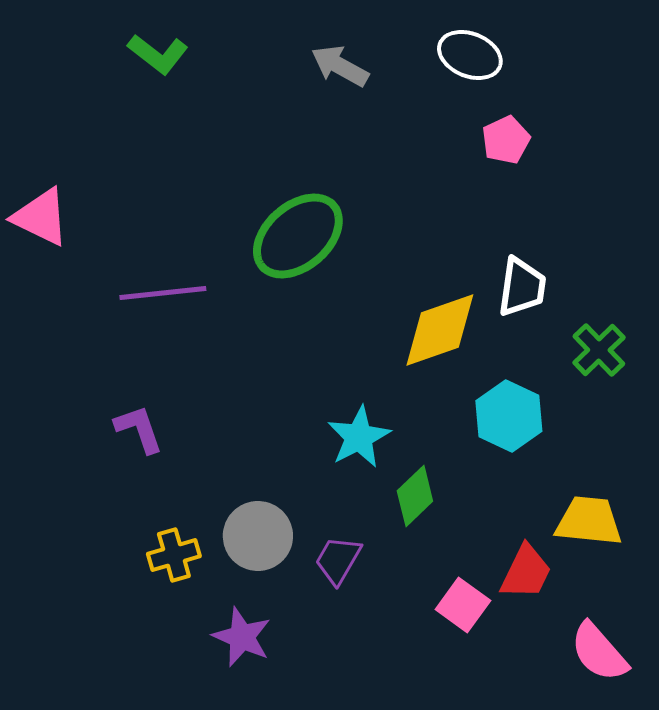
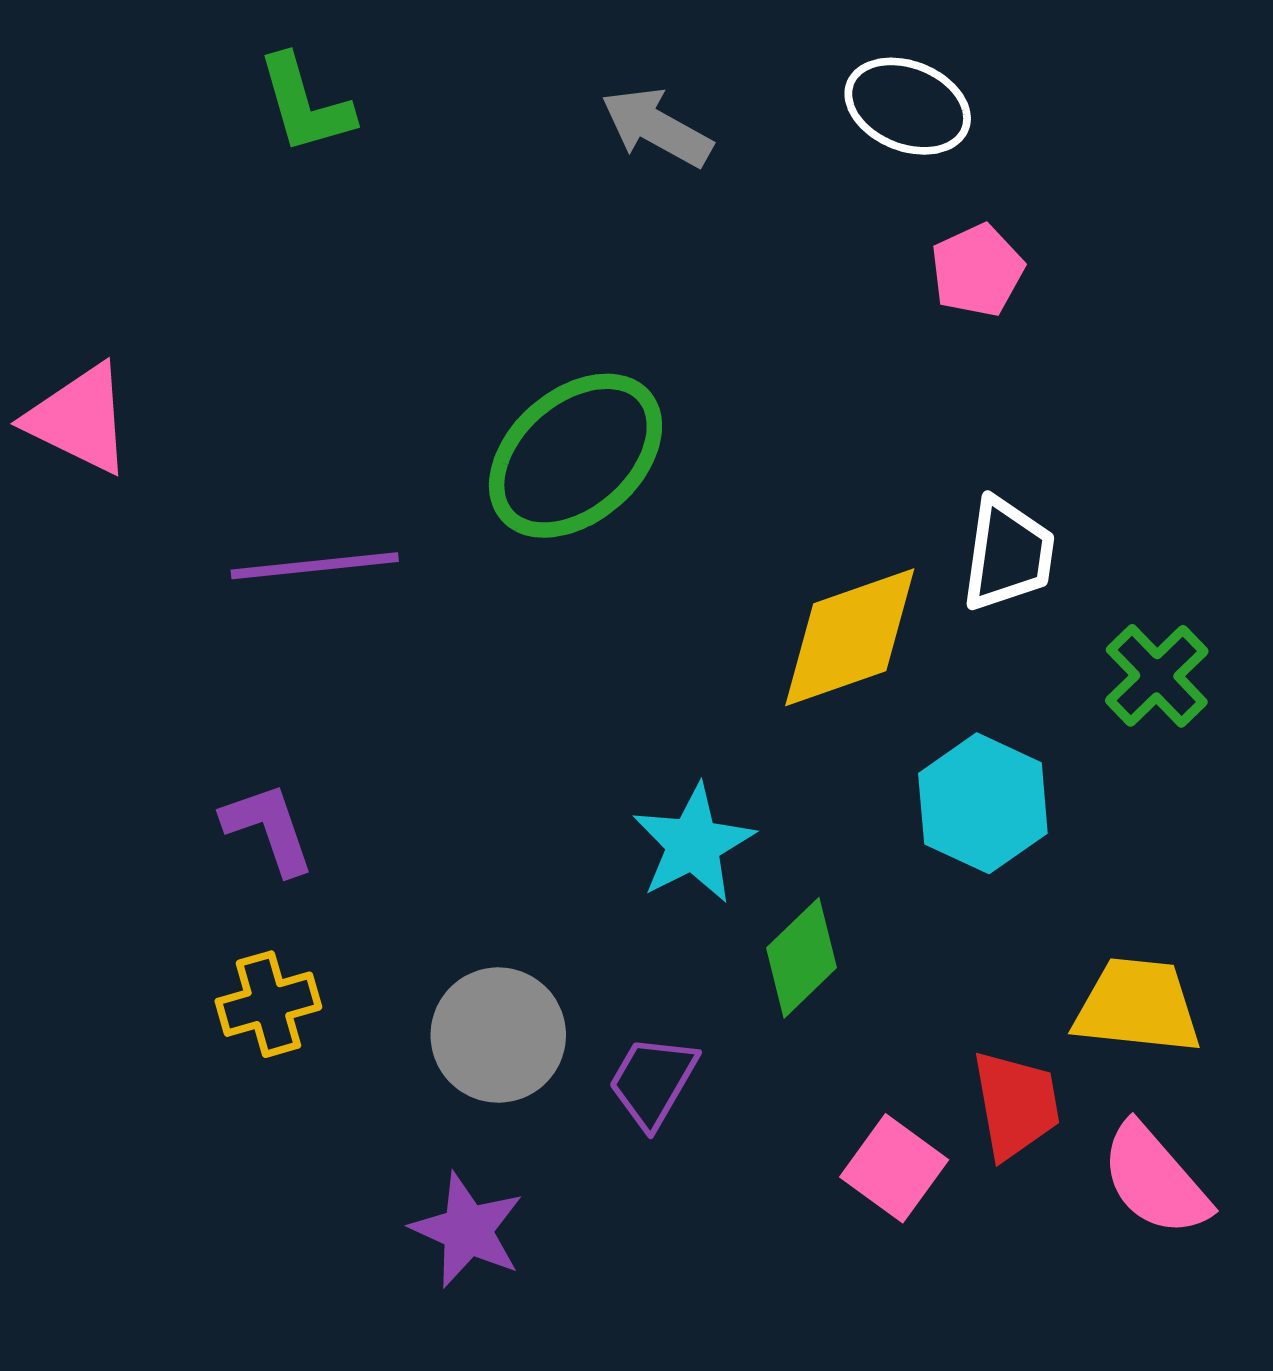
green L-shape: (158, 54) -> (305, 104), turned 36
yellow cross: (174, 555) -> (268, 1004), moved
red trapezoid: (526, 572) -> (1016, 1105), turned -36
pink semicircle: (599, 652) -> (1155, 1180), moved

